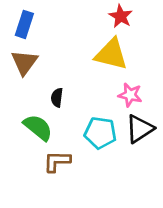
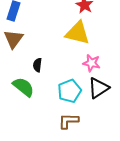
cyan pentagon: (100, 133) -> (69, 91), turned -30
brown L-shape: (57, 161) -> (68, 121), moved

